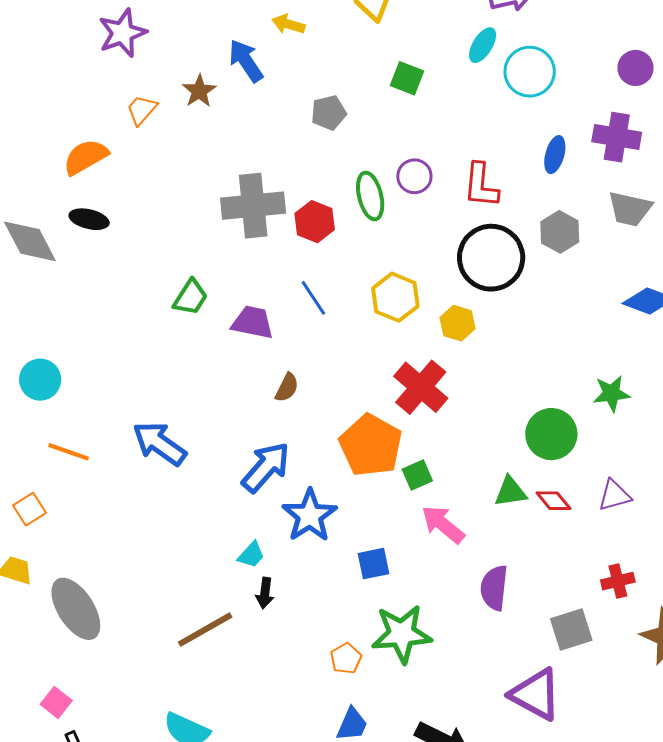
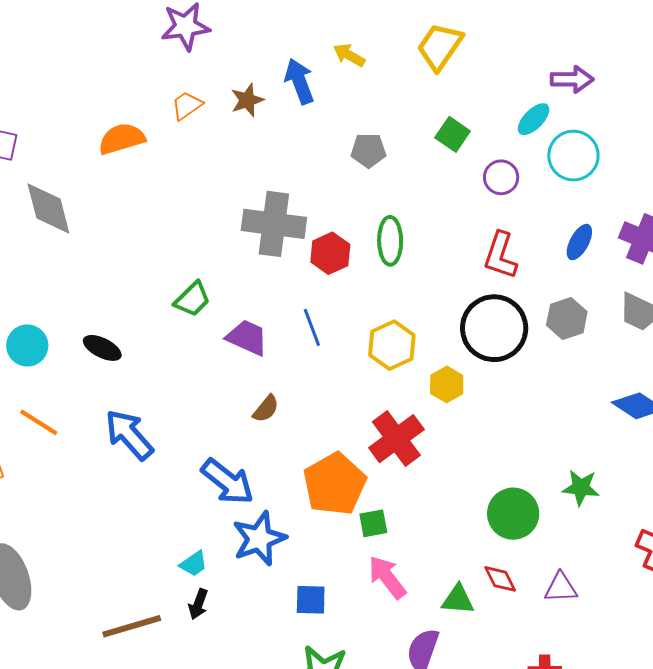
purple circle: (414, 176) -> (501, 177), moved
black ellipse: (89, 219) -> (102, 348), moved
blue arrow: (266, 467) -> (228, 482), turned 74
green triangle: (510, 492) -> (458, 599), moved

